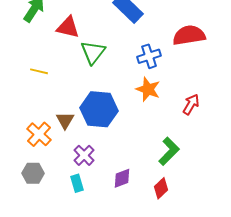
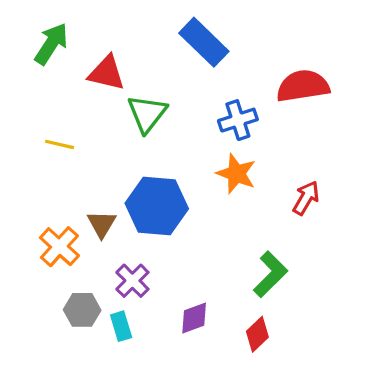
gray hexagon: (33, 173) -> (82, 310), moved

